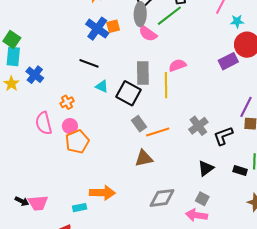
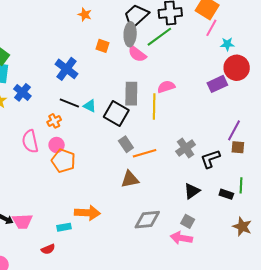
orange square: (113, 26) -> (102, 46), turned 32
blue cross: (97, 29) -> (66, 69), moved
black line: (89, 63) -> (69, 103), moved
orange pentagon: (77, 142) -> (63, 161), turned -30

